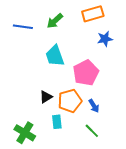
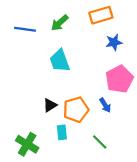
pink pentagon: (86, 73) -> (119, 79), moved
blue arrow: (94, 106) -> (105, 105), moved

